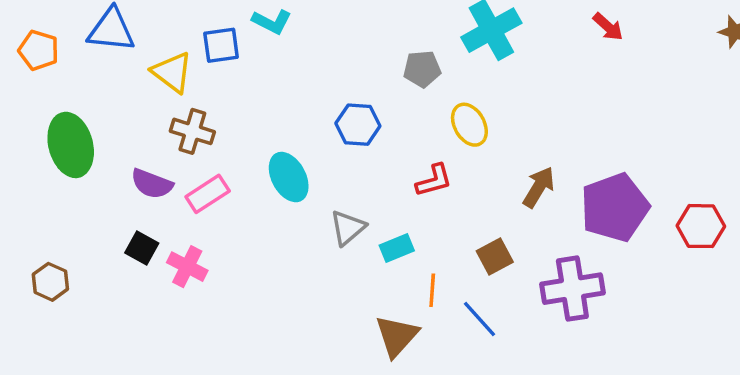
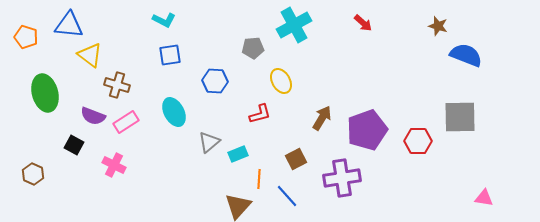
blue square: (221, 45) -> (170, 55), moved
yellow triangle: (172, 72) -> (90, 55), moved
black square: (142, 248) -> (74, 145), moved

